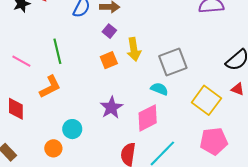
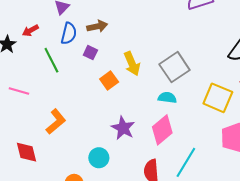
purple square: (109, 31) -> (90, 53), moved
green line: (57, 51) -> (51, 60), moved
pink line: (21, 61) -> (19, 91), moved
cyan circle: (72, 129) -> (99, 158), moved

